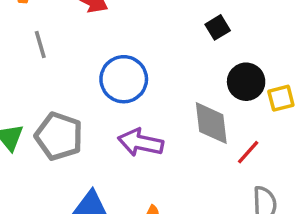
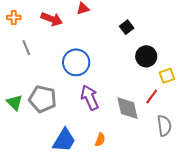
yellow square: (281, 98) -> (167, 76), moved
gray diamond: (211, 123) -> (128, 108), moved
purple arrow: (141, 143) -> (90, 98), turned 60

